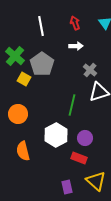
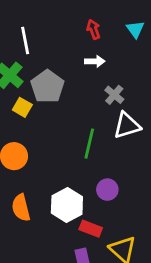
white line: (41, 26) -> (25, 40), moved
white hexagon: (56, 135) -> (67, 205), moved
red rectangle: (79, 158) -> (91, 229), moved

